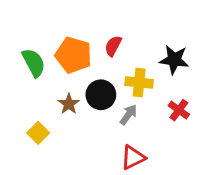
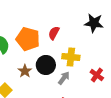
black star: (174, 60) -> (94, 23), moved

